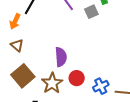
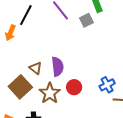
brown triangle: (17, 45) -> (35, 68), moved
blue cross: (101, 86) -> (107, 85), moved

